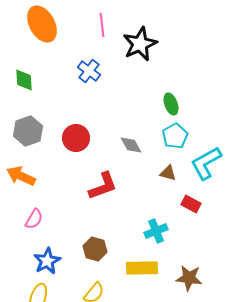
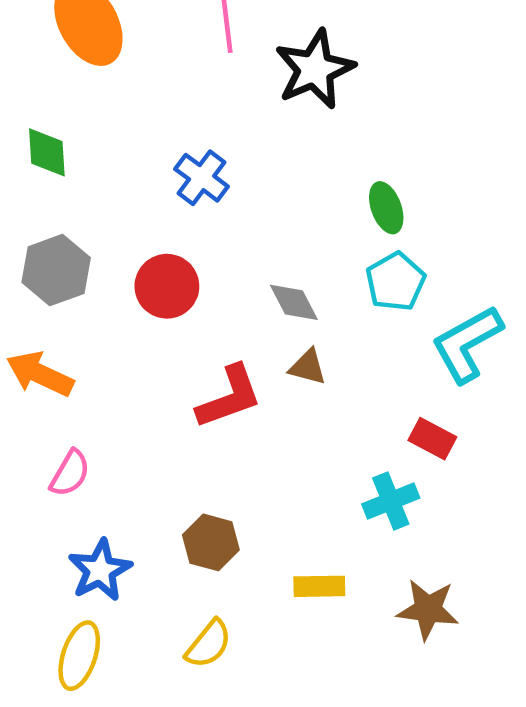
blue cross: (89, 71) -> (202, 178), moved
brown triangle: (168, 173) -> (308, 367), moved
cyan cross: (156, 231) -> (391, 501), moved
yellow rectangle: (142, 268) -> (319, 586), size x0.7

